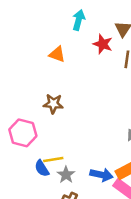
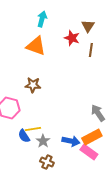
cyan arrow: (79, 20) -> (42, 19), moved
orange triangle: (57, 54) -> (36, 46), size x1.5

